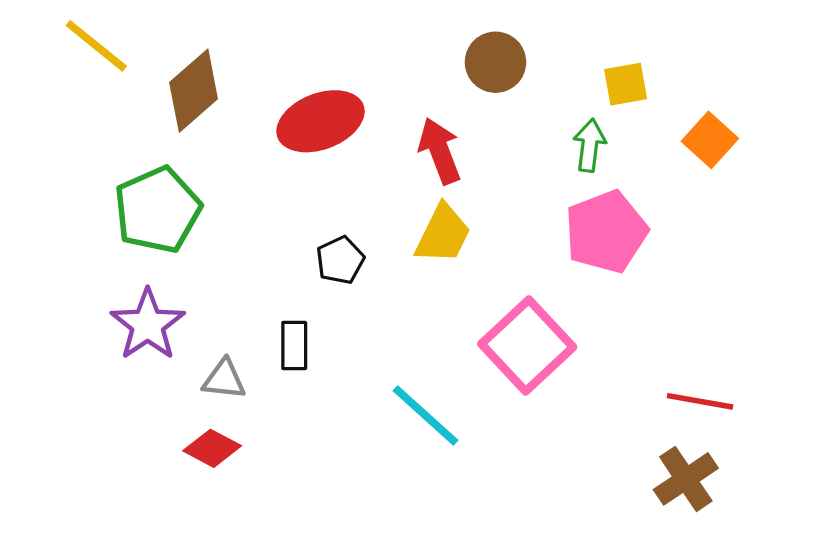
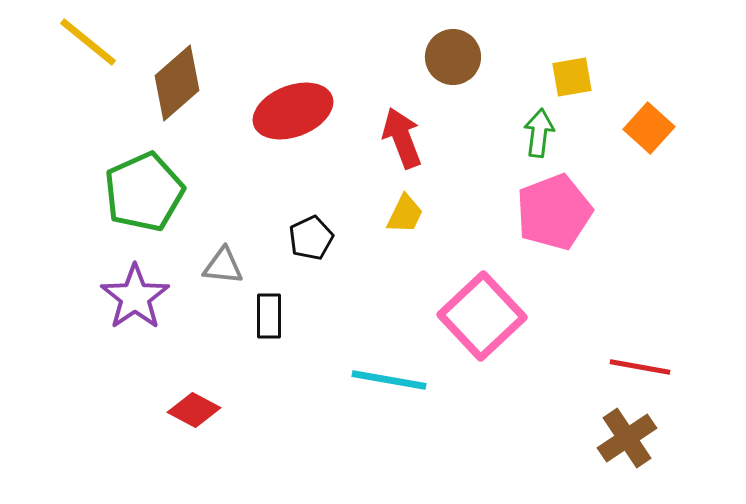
yellow trapezoid: (443, 234) -> (405, 214), size x0.7
gray triangle: (224, 379) -> (223, 266), moved
cyan line: (425, 416) -> (389, 380), turned -32

